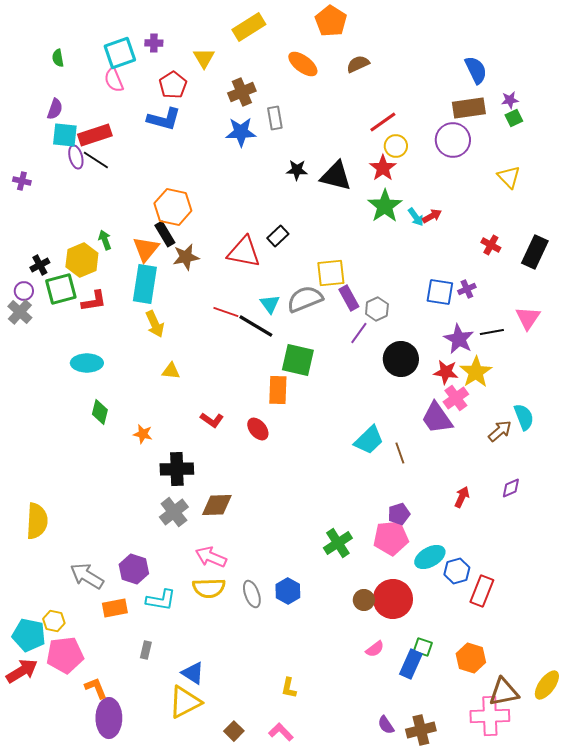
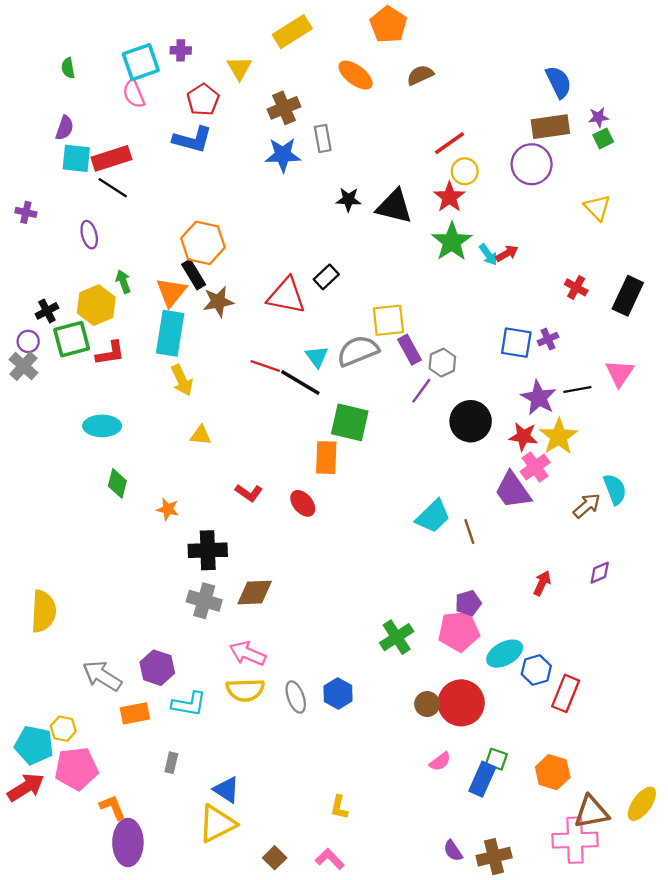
purple ellipse: (76, 157) -> (89, 235), moved
gray cross: (174, 512) -> (204, 601), turned -36

